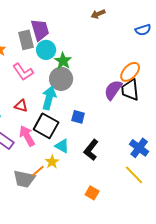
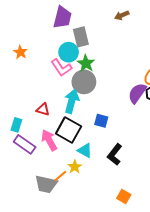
purple trapezoid: (40, 30) -> (62, 17), moved, turned 30
gray rectangle: (26, 40) -> (81, 37), moved
pink L-shape: (23, 72) -> (61, 68), moved
orange square: (92, 193) -> (124, 196), moved

